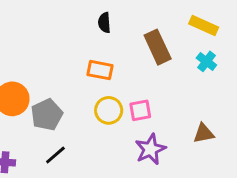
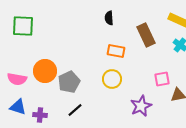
orange rectangle: (100, 70) -> (116, 51), moved
pink square: (140, 110) -> (162, 79), moved

